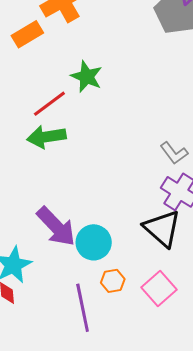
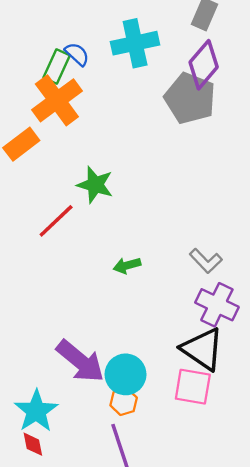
green arrow: (46, 137) -> (127, 265), moved, size x0.6
orange hexagon: (113, 281) -> (124, 402), moved
pink square: (159, 289) -> (193, 387), moved, turned -32

